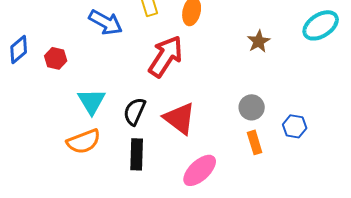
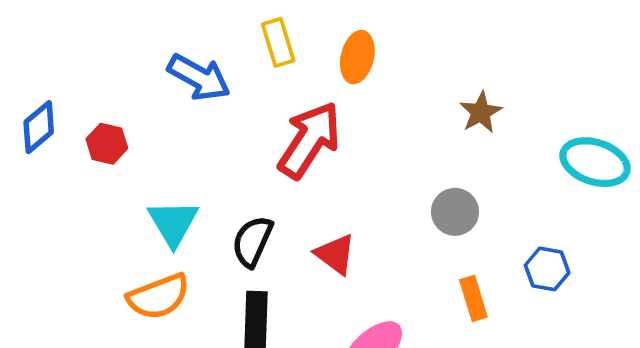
cyan ellipse: (321, 25) -> (595, 162), moved, turned 51
gray circle: (252, 107) -> (455, 212), moved
red triangle: (180, 118) -> (335, 254), size x0.7

